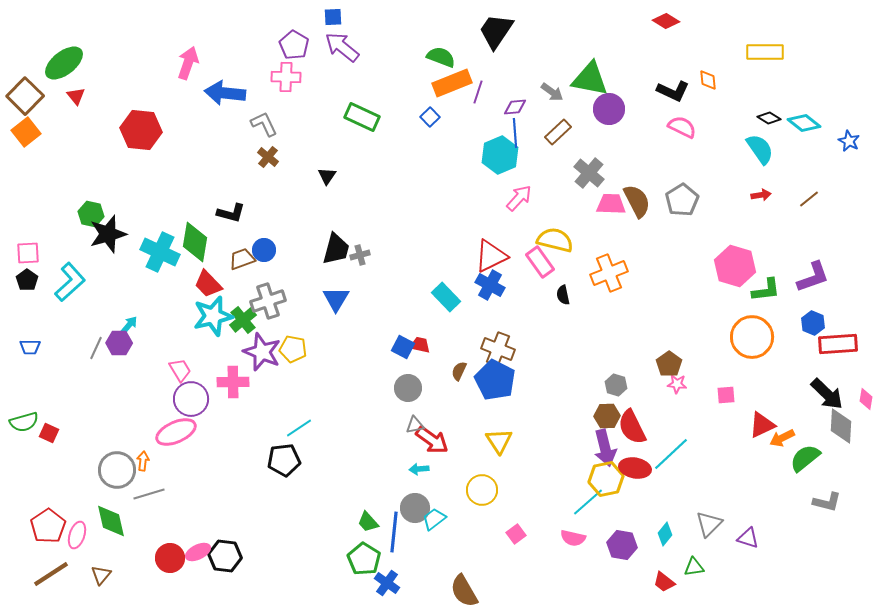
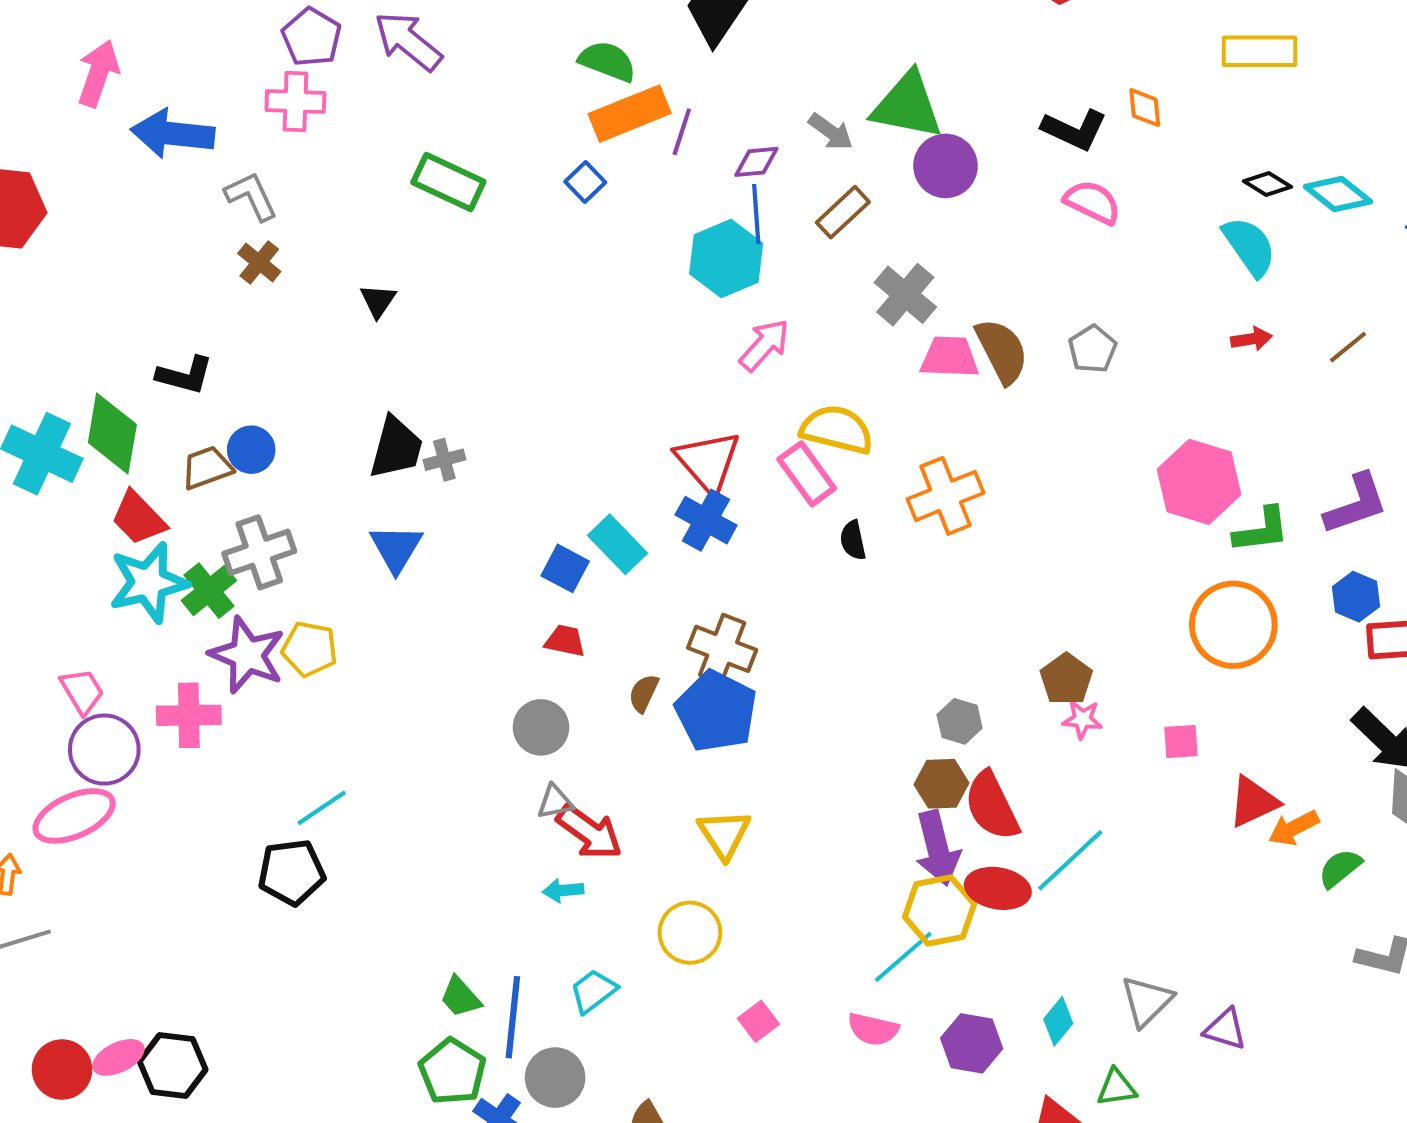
gray pentagon: (682, 200) -> (1092, 349), size x0.7
red triangle: (491, 256) -> (708, 462), turned -45
blue square: (403, 347) -> (565, 568), moved
green semicircle: (805, 458) -> (1340, 868), size x0.7
gray circle: (415, 508) -> (555, 1078), moved

